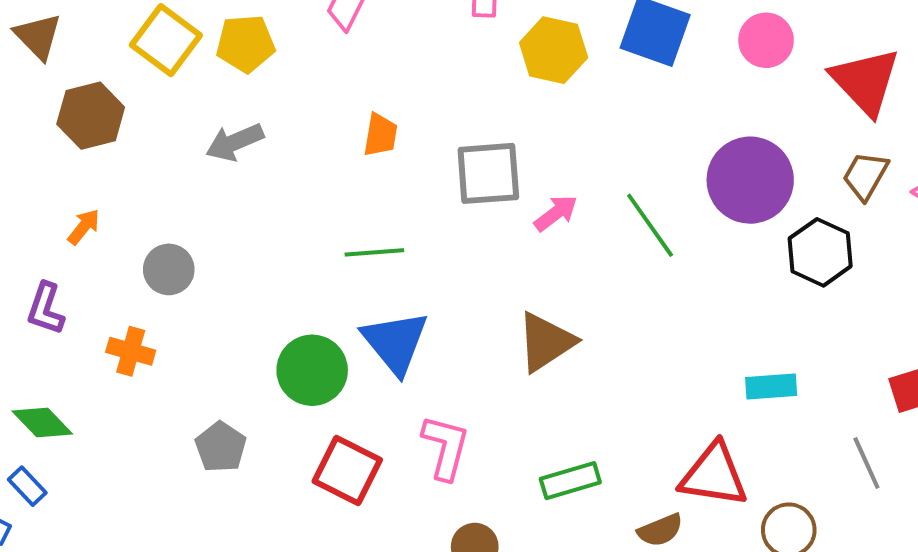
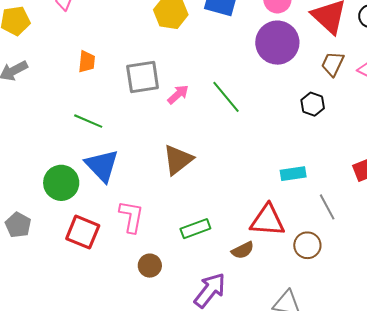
purple circle: (750, 180) -> (277, 43), moved
green line: (374, 252) -> (88, 121), turned 32
black hexagon: (820, 252) -> (313, 104), size x0.7
gray line: (866, 463) -> (327, 207), moved

